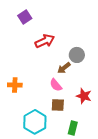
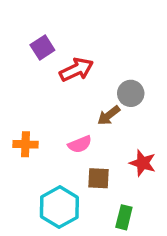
purple square: (25, 17) -> (42, 48), moved
pink semicircle: (56, 85) -> (80, 144), moved, turned -72

